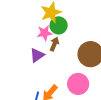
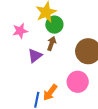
pink star: (45, 33) -> (20, 31), moved

